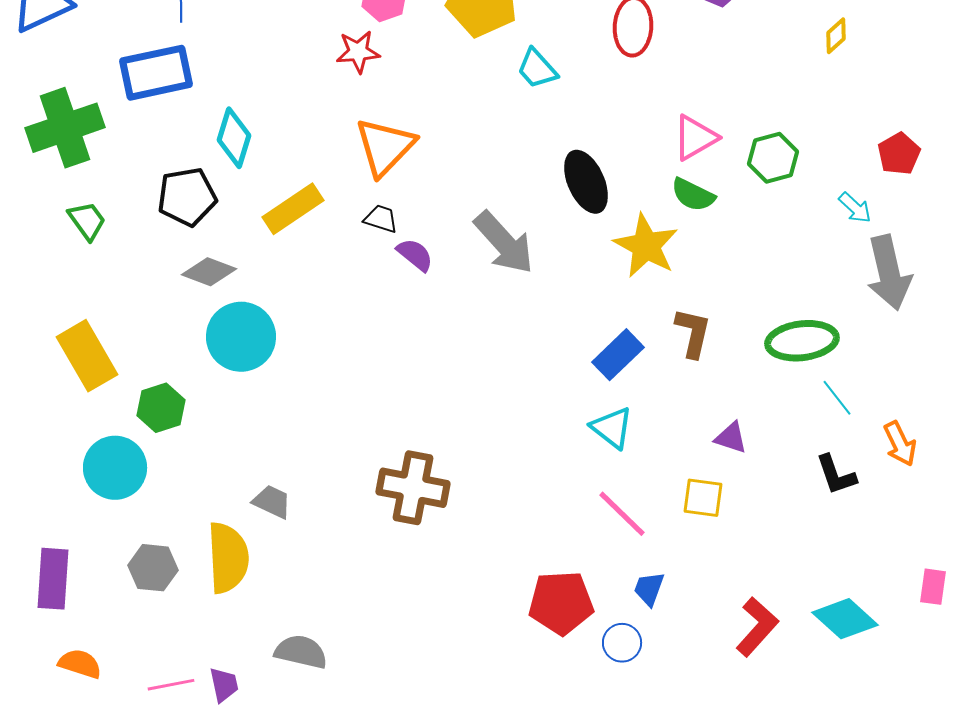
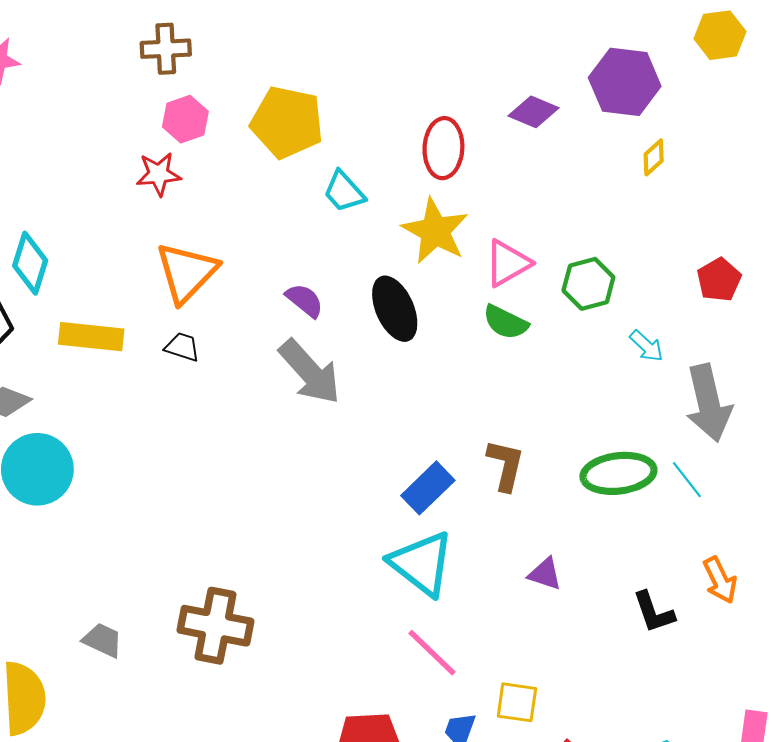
cyan arrow: (855, 208) -> (646, 346), moved
yellow rectangle: (293, 209) -> (91, 337), turned 40
yellow star: (646, 246) -> (435, 231), moved
purple semicircle: (415, 255) -> (305, 300), moved
cyan line: (837, 398) -> (687, 480), moved
cyan triangle: (612, 428) -> (422, 564), size x1.5
yellow square: (703, 498) -> (517, 702), moved
gray trapezoid: (272, 502) -> (103, 640), moved

